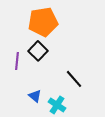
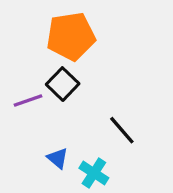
purple line: (17, 61) -> (28, 101), turned 66

